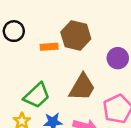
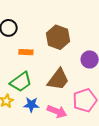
orange rectangle: (49, 47) -> (26, 52), moved

